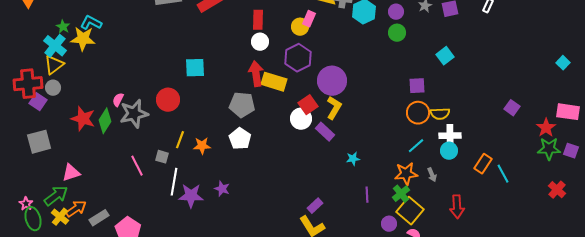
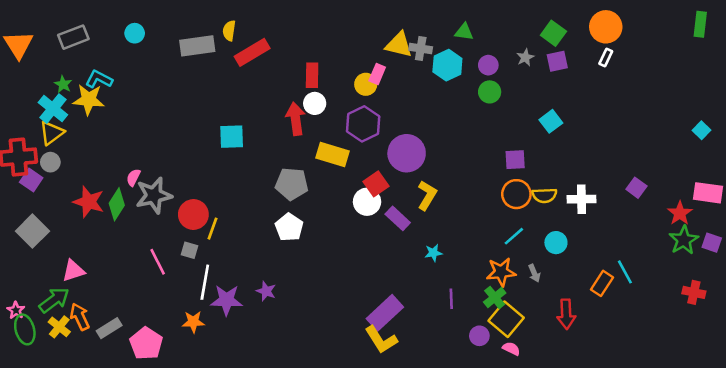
red arrow: (256, 74) -> (296, 119), moved
red circle: (168, 100) -> (193, 215), moved
yellow L-shape: (334, 108) -> (427, 195), moved
white cross: (450, 136) -> (582, 199), moved
gray square: (39, 142) -> (32, 231), turned -30
orange star: (202, 146) -> (193, 322), moved
green star: (549, 149) -> (684, 240), turned -30
orange rectangle: (483, 164) -> (602, 283), moved
red cross: (557, 190) -> (694, 292), turned -30
purple rectangle: (315, 206) -> (385, 313), size x1.8
orange arrow: (76, 209) -> (80, 317), turned -80

